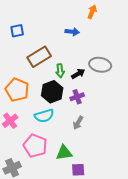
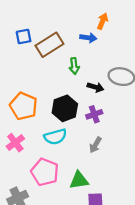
orange arrow: (92, 12) -> (103, 21), moved
brown rectangle: (39, 57) -> (49, 45), moved
green arrow: (60, 71) -> (74, 66), moved
black arrow: (78, 74) -> (95, 87), turned 48

